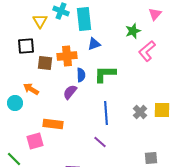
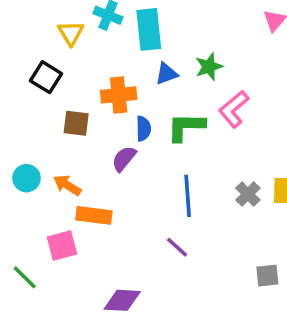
green star: (133, 31) -> (209, 67), moved
black square: (26, 46) -> (46, 77), turned 36
pink L-shape: (147, 51) -> (234, 109), moved
brown square: (45, 63) -> (76, 123), moved
orange arrow: (31, 89) -> (67, 185), moved

